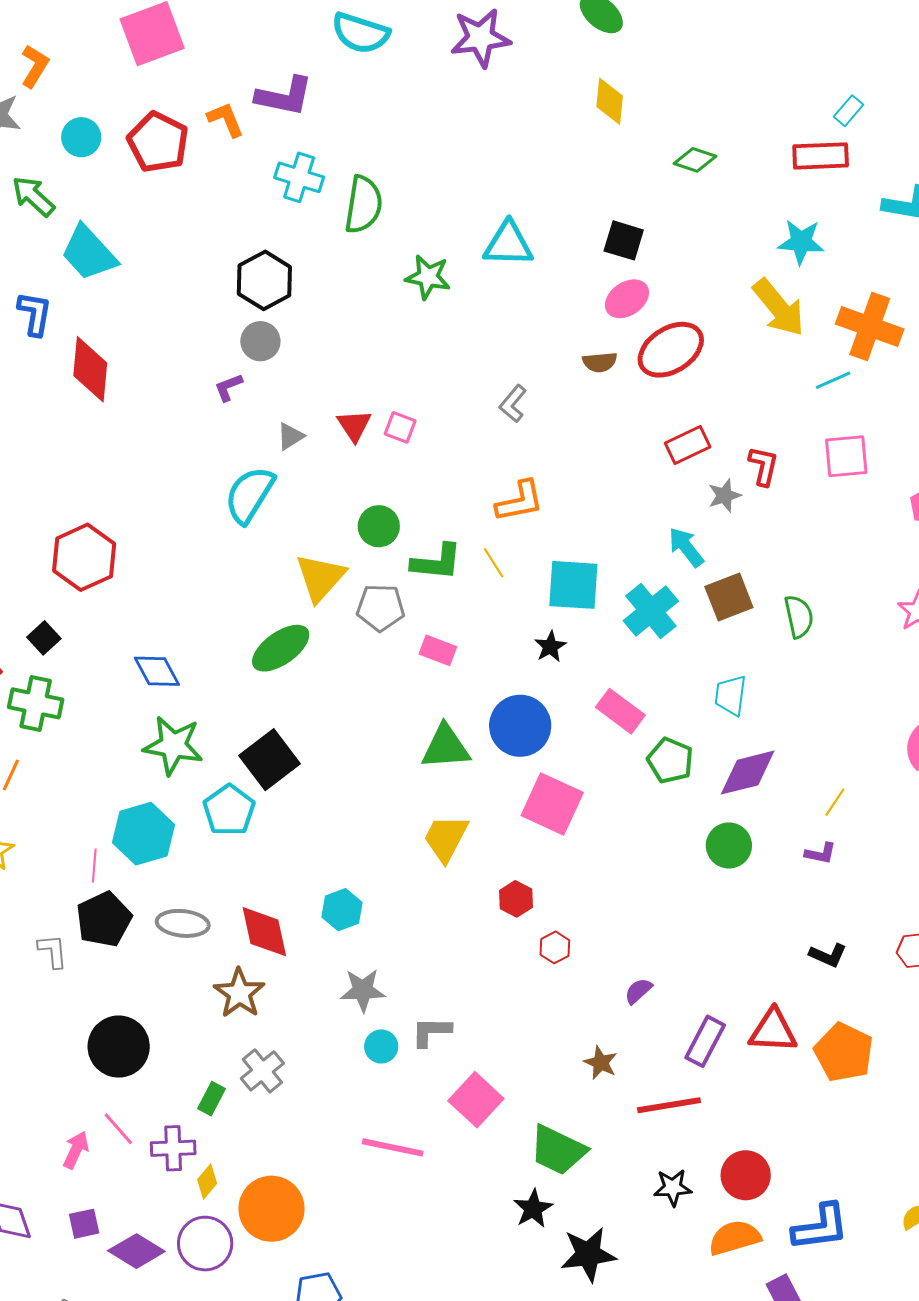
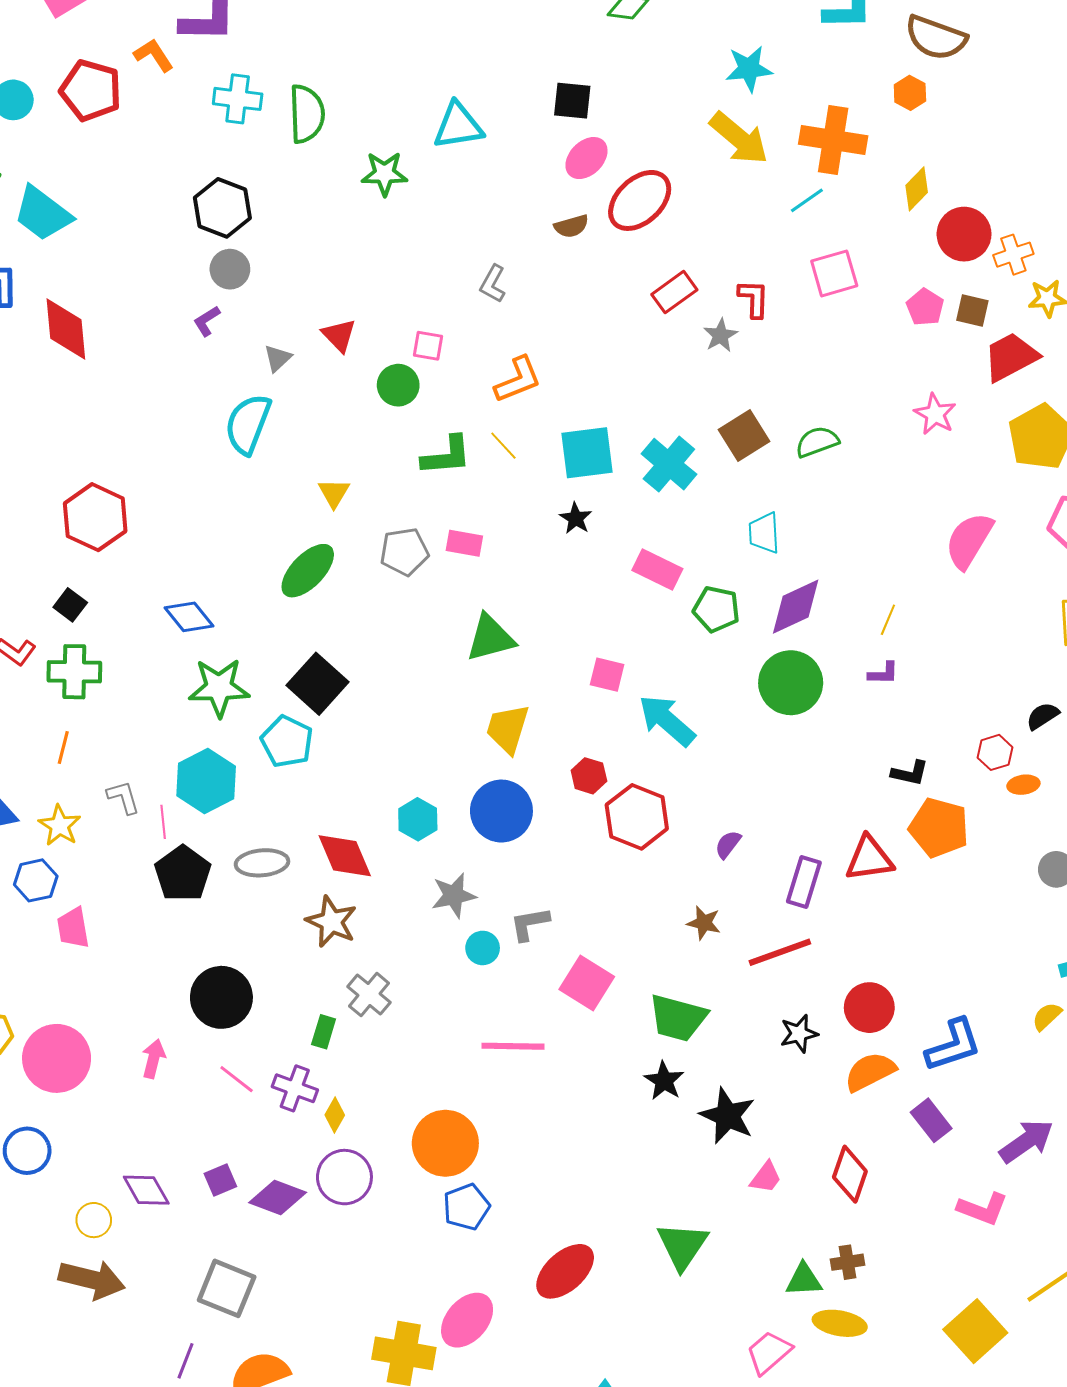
pink square: (400, 427) -> (428, 346), moved
green circle: (379, 526) -> (398, 385), moved
cyan arrow: (686, 547) -> (667, 720), moved, size x1.4
yellow triangle: (320, 578) -> (334, 493), size x0.6
gray pentagon: (381, 608) -> (404, 552), moved
green semicircle: (799, 617) -> (817, 442), turned -87
blue circle: (520, 726) -> (501, 811), moved
pink square: (552, 804) -> (607, 675), size x0.6
green circle: (729, 845) -> (791, 683), size x1.4
red hexagon: (555, 947) -> (637, 817), size x2.0
gray L-shape: (53, 951) -> (123, 797), moved
orange pentagon: (844, 1052) -> (939, 828), moved
purple cross: (173, 1148) -> (295, 1088), turned 33
pink arrow: (76, 1150) -> (153, 1059), moved
orange circle: (271, 1209) -> (445, 1143), moved
black star: (588, 1254) -> (728, 1116), turned -30

